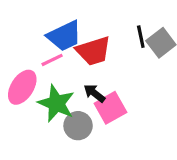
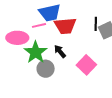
pink ellipse: (22, 87) -> (17, 38), turned 45
pink square: (110, 108) -> (86, 65), moved, turned -30

